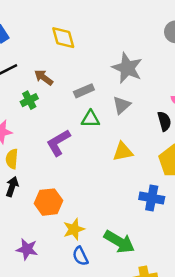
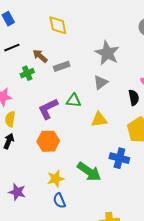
gray rectangle: (84, 91) -> (62, 66), moved
green triangle: (90, 119) -> (74, 101), moved
orange hexagon: (48, 202) -> (48, 141), moved
green arrow: (119, 242) -> (89, 172), moved

